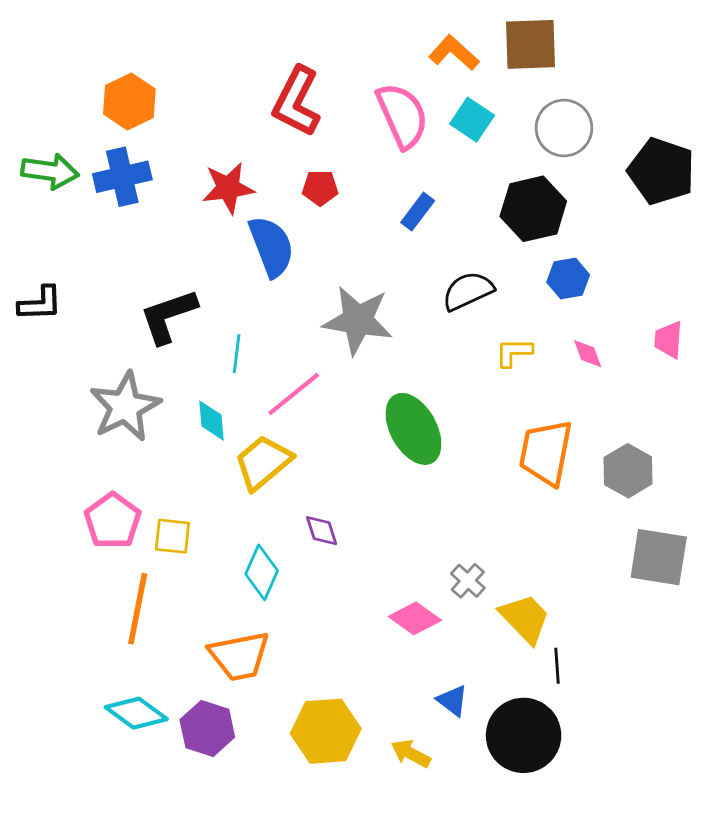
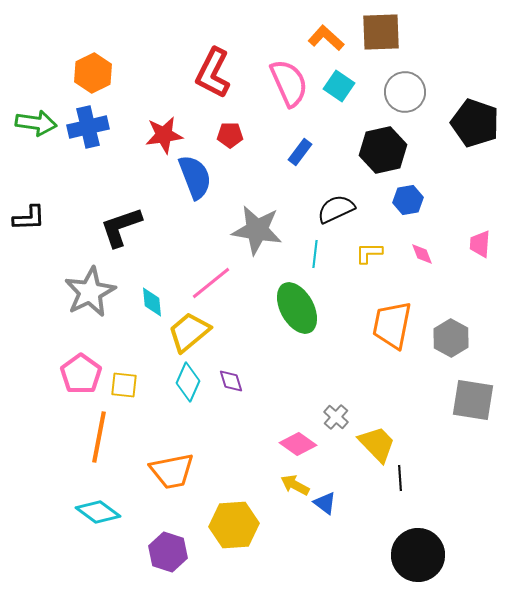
cyan line: (237, 354) -> (315, 254), moved
cyan diamond: (262, 572) -> (188, 382), moved
purple hexagon: (207, 728) -> (168, 552), moved
black circle: (524, 735) -> (418, 555), moved
yellow arrow: (411, 754) -> (295, 485), moved

